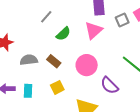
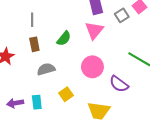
gray line: (46, 17) -> (32, 20), moved, turned -32
gray semicircle: (29, 60) -> (46, 69), moved
brown rectangle: (54, 61) -> (34, 44), moved, turned 48

